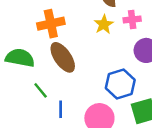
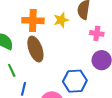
yellow star: (104, 24) -> (61, 20), moved

